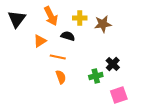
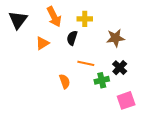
brown star: (103, 24) -> (115, 38), moved
black semicircle: (68, 36) -> (72, 38), turned -88
orange line: (58, 57) -> (86, 63), moved

